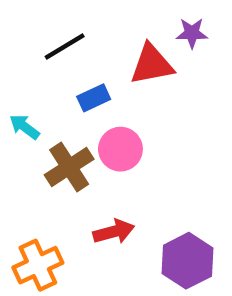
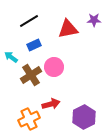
purple star: (192, 33) -> (94, 20), moved
blue rectangle: (94, 98) -> (34, 45), moved
orange cross: (38, 265) -> (29, 119), moved

